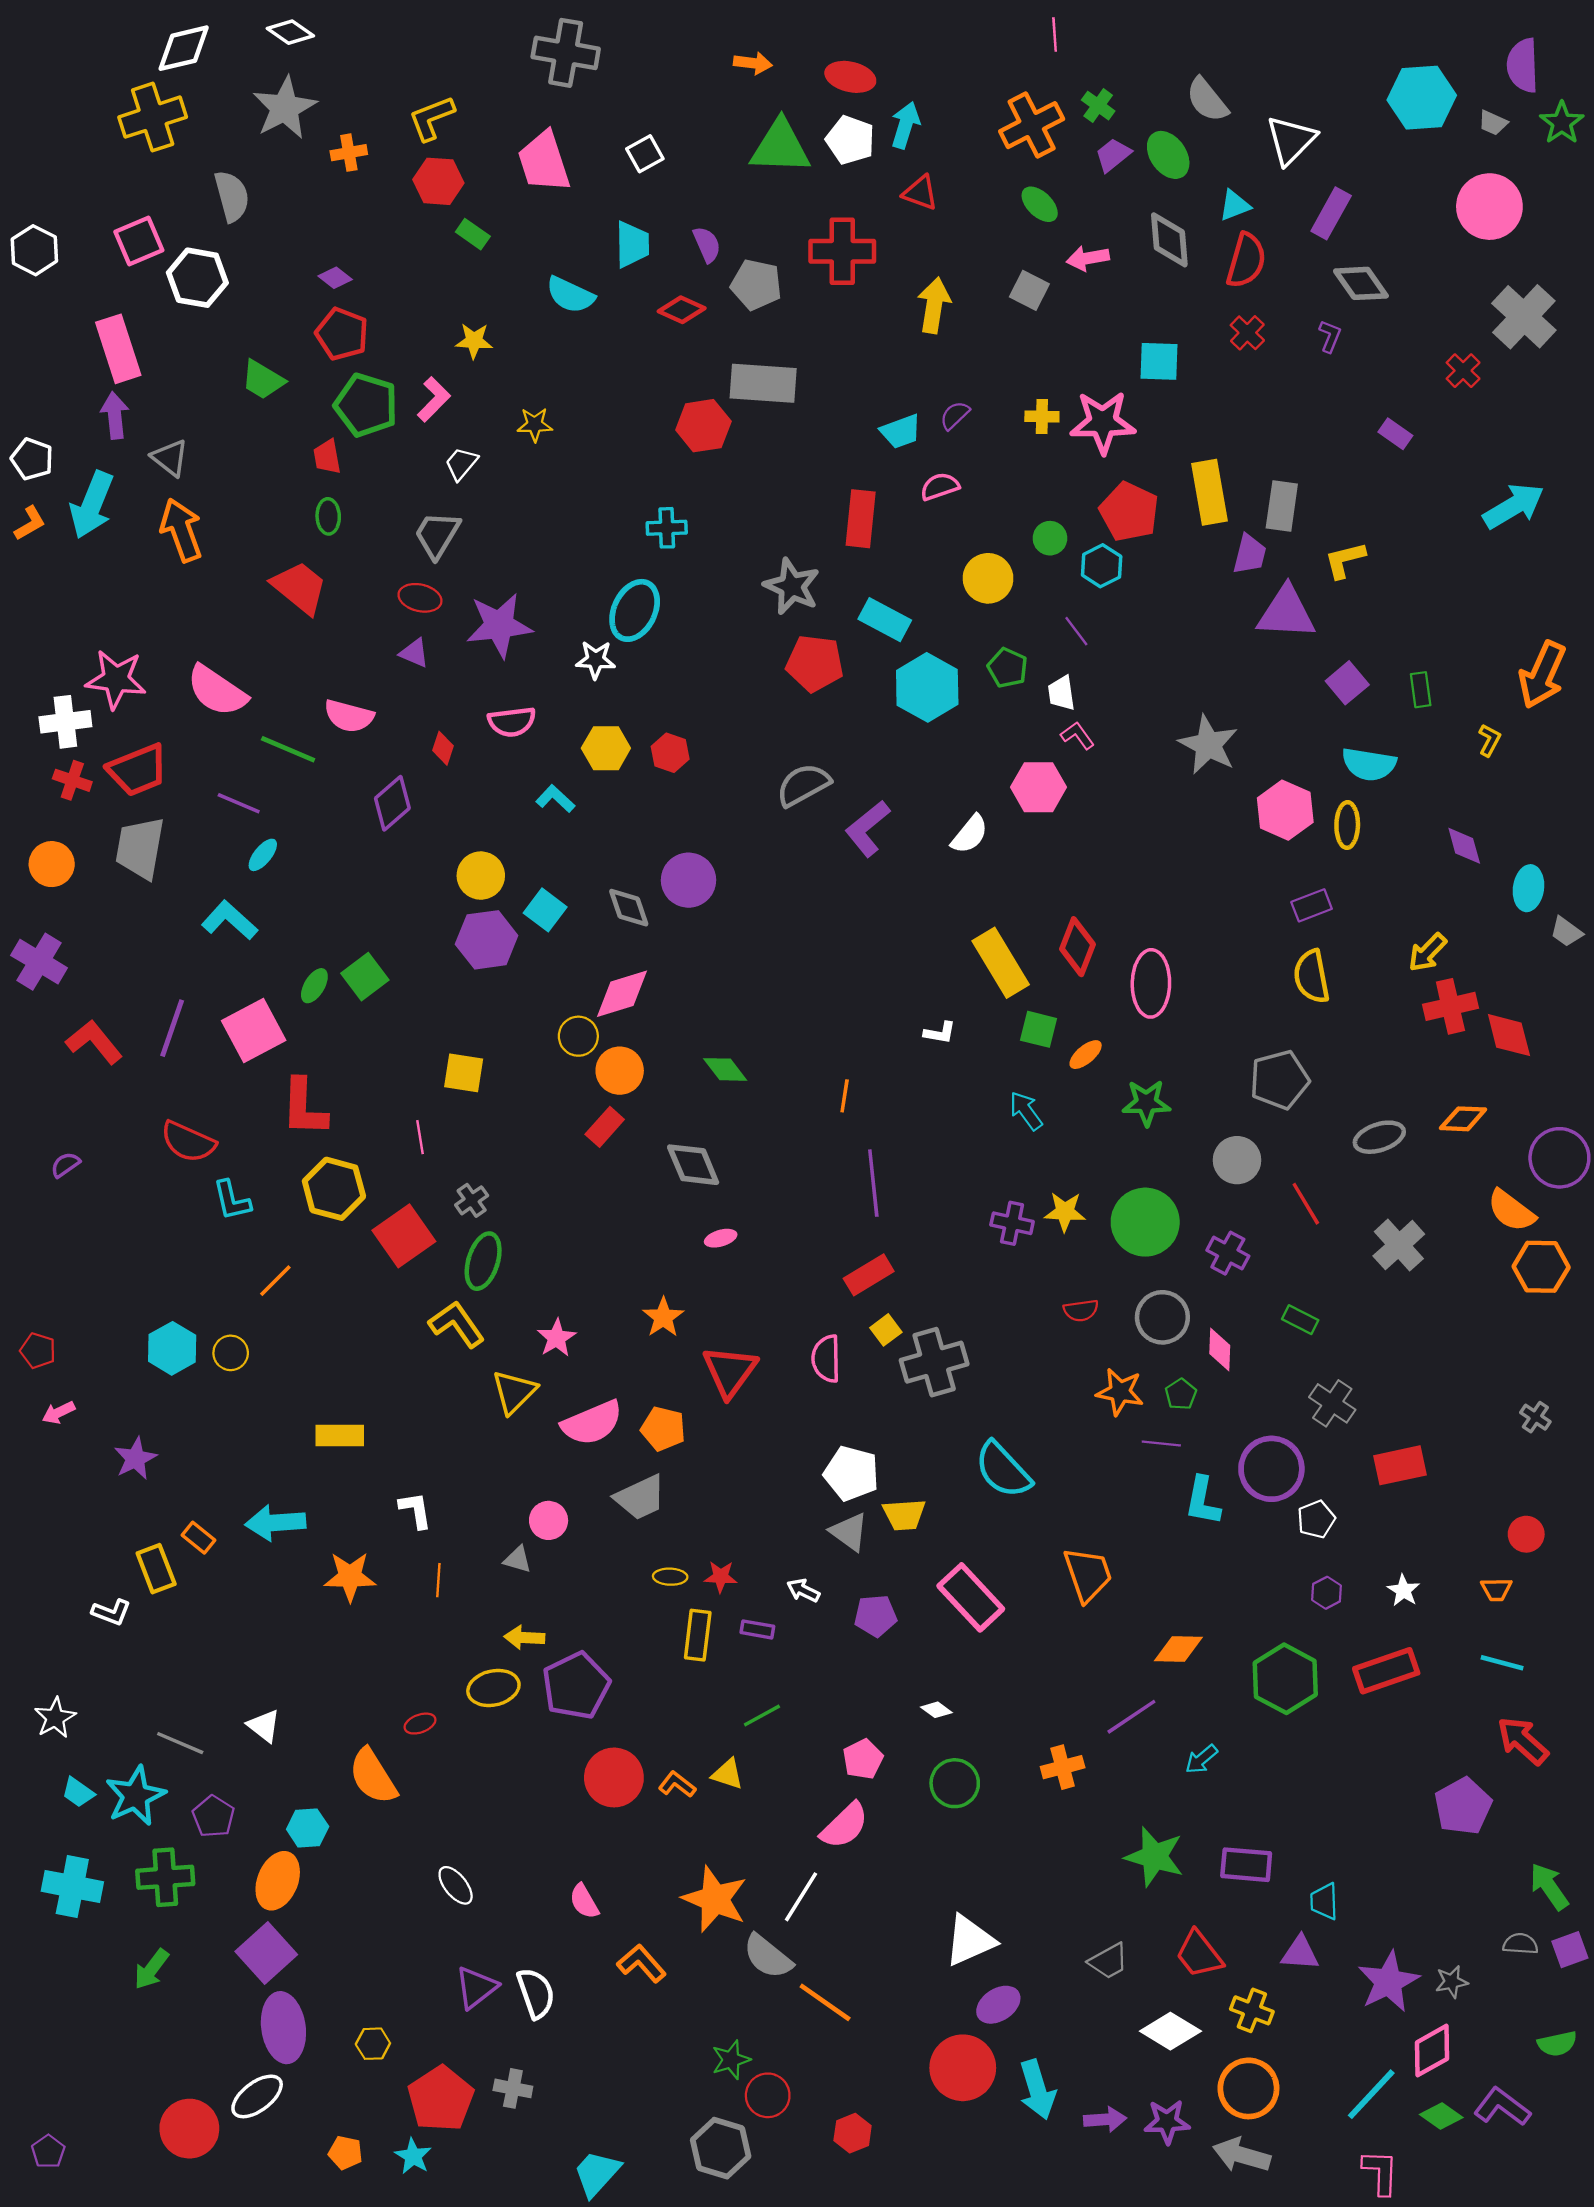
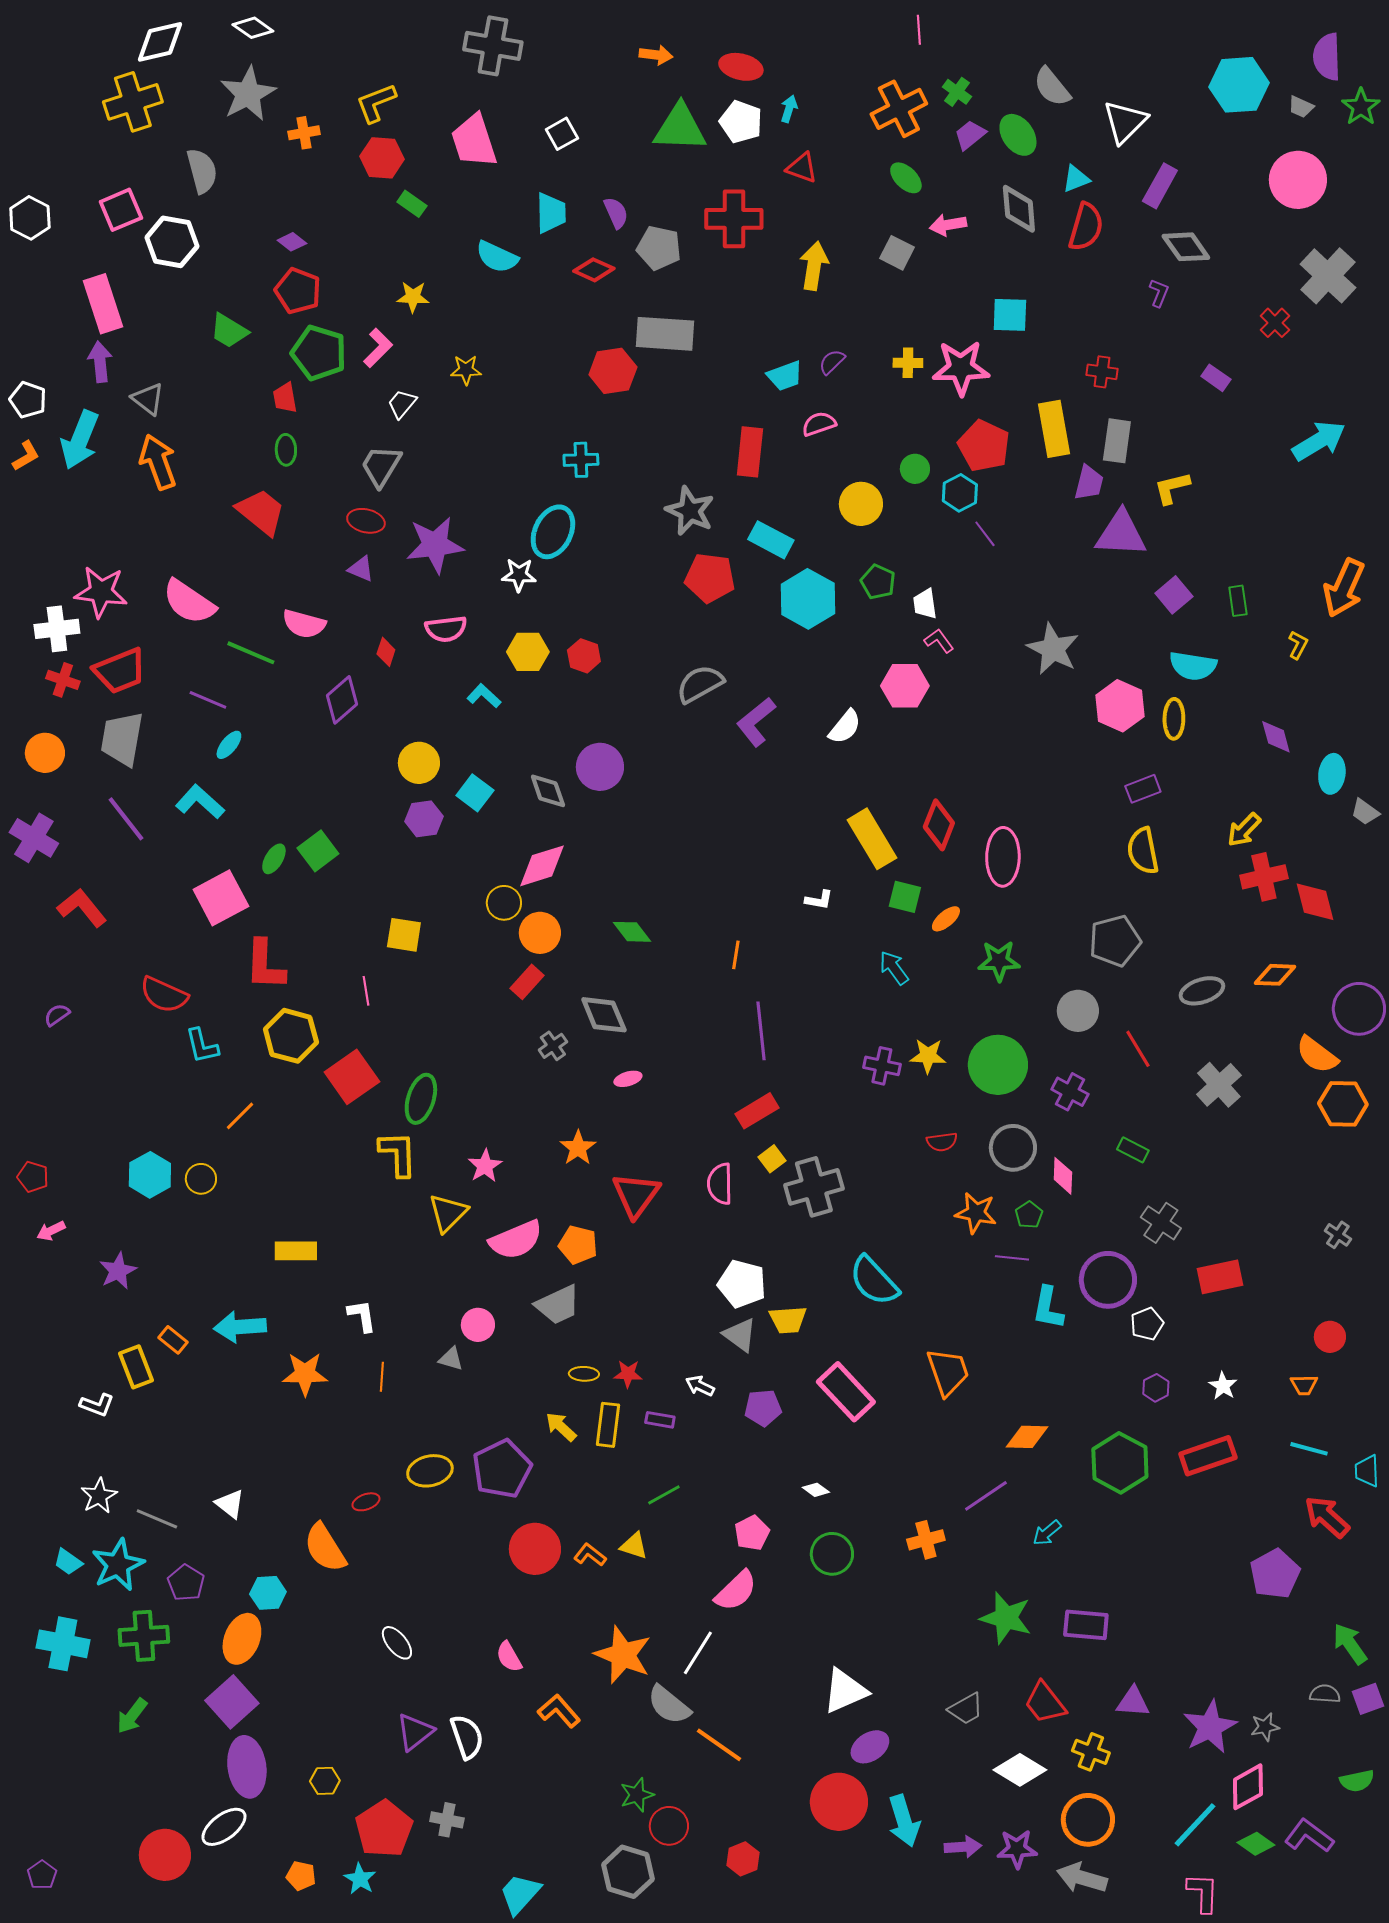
cyan arrow: (905, 125) -> (789, 109), size x0.7
red cross: (1247, 333) -> (1102, 372), moved, turned -36
purple line: (1076, 631) -> (985, 534), moved
purple hexagon: (487, 940) -> (424, 819), size x0.7
purple line: (172, 1028) -> (126, 819), moved, turned -57
gray cross: (472, 1200) -> (553, 1046), moved
yellow L-shape: (457, 1324) -> (398, 1154), turned 33
yellow arrow: (524, 1637) -> (561, 1427), moved, turned 40
white star: (55, 1718) -> (99, 1496), moved
cyan trapezoid: (1324, 1901) -> (1367, 1471), moved

